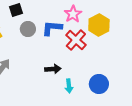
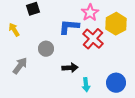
gray circle: (28, 29) -> (46, 49), moved

